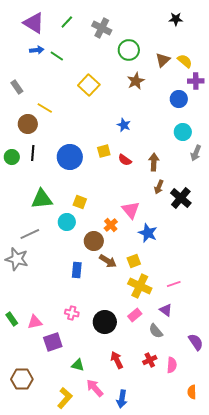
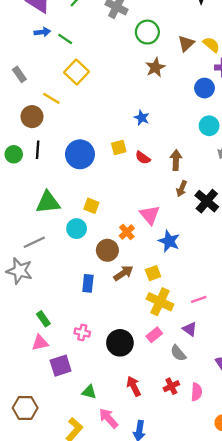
yellow square: (89, 85) -> (77, 72), moved
brown arrow: (108, 261) -> (123, 273), turned -66
green rectangle: (12, 319) -> (43, 319), moved

